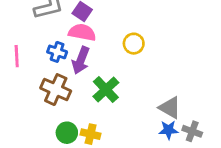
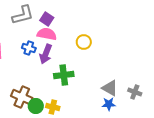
brown cross: (56, 90) -> (22, 97), moved
green cross: (106, 90) -> (64, 75), turned 36
gray cross: (192, 131) -> (135, 92), moved

